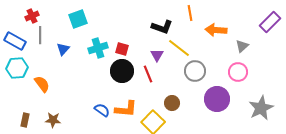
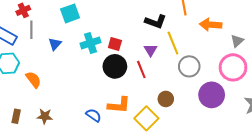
yellow line: (179, 48) -> (173, 43), turned 30
pink circle: (238, 72) -> (233, 67), size x1.4
blue semicircle: (102, 110) -> (94, 115), moved

